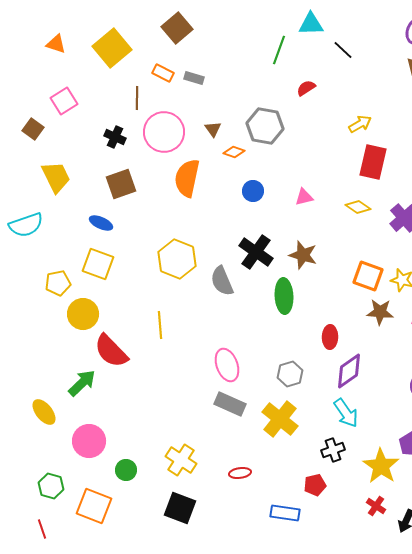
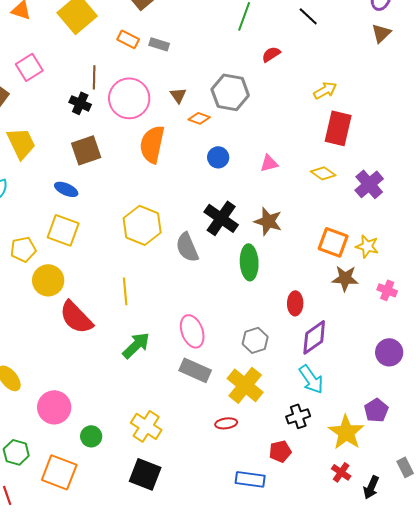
brown line: (137, 98) -> (94, 77), moved
green arrow: (82, 383) -> (136, 345), moved
red ellipse: (240, 473) -> (226, 423), moved

